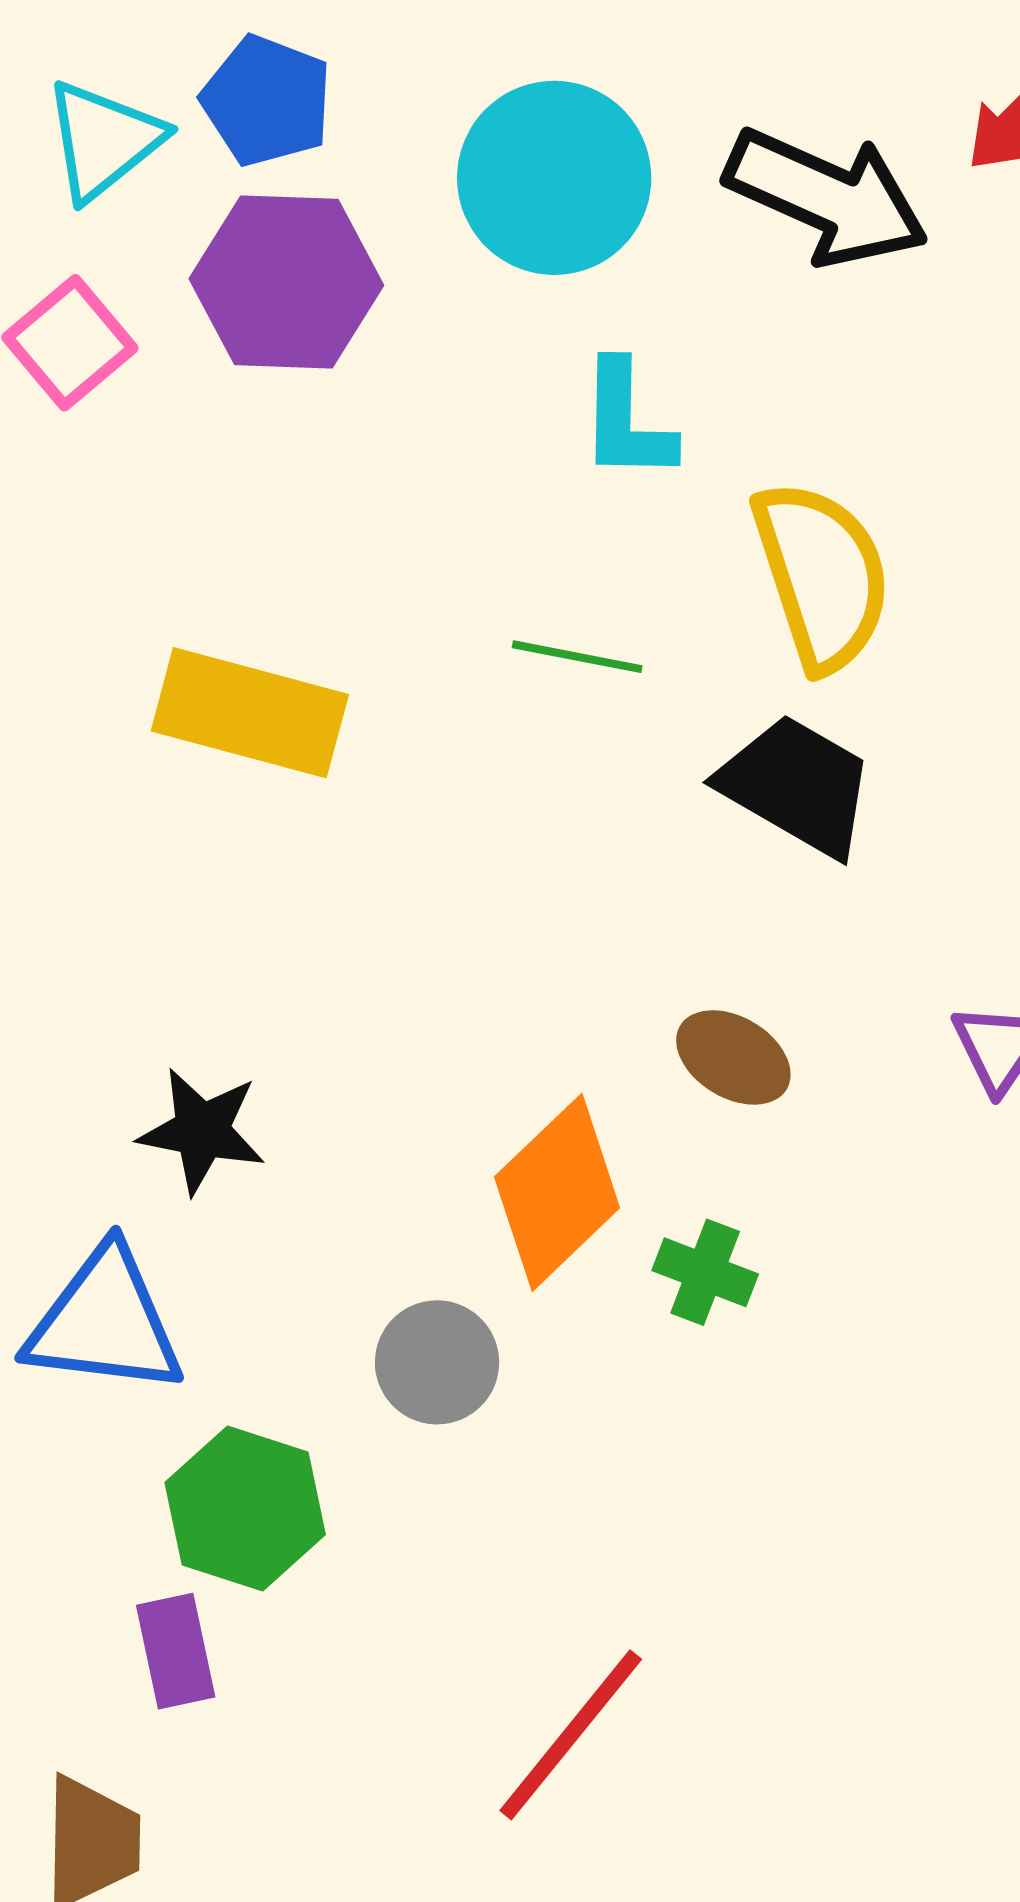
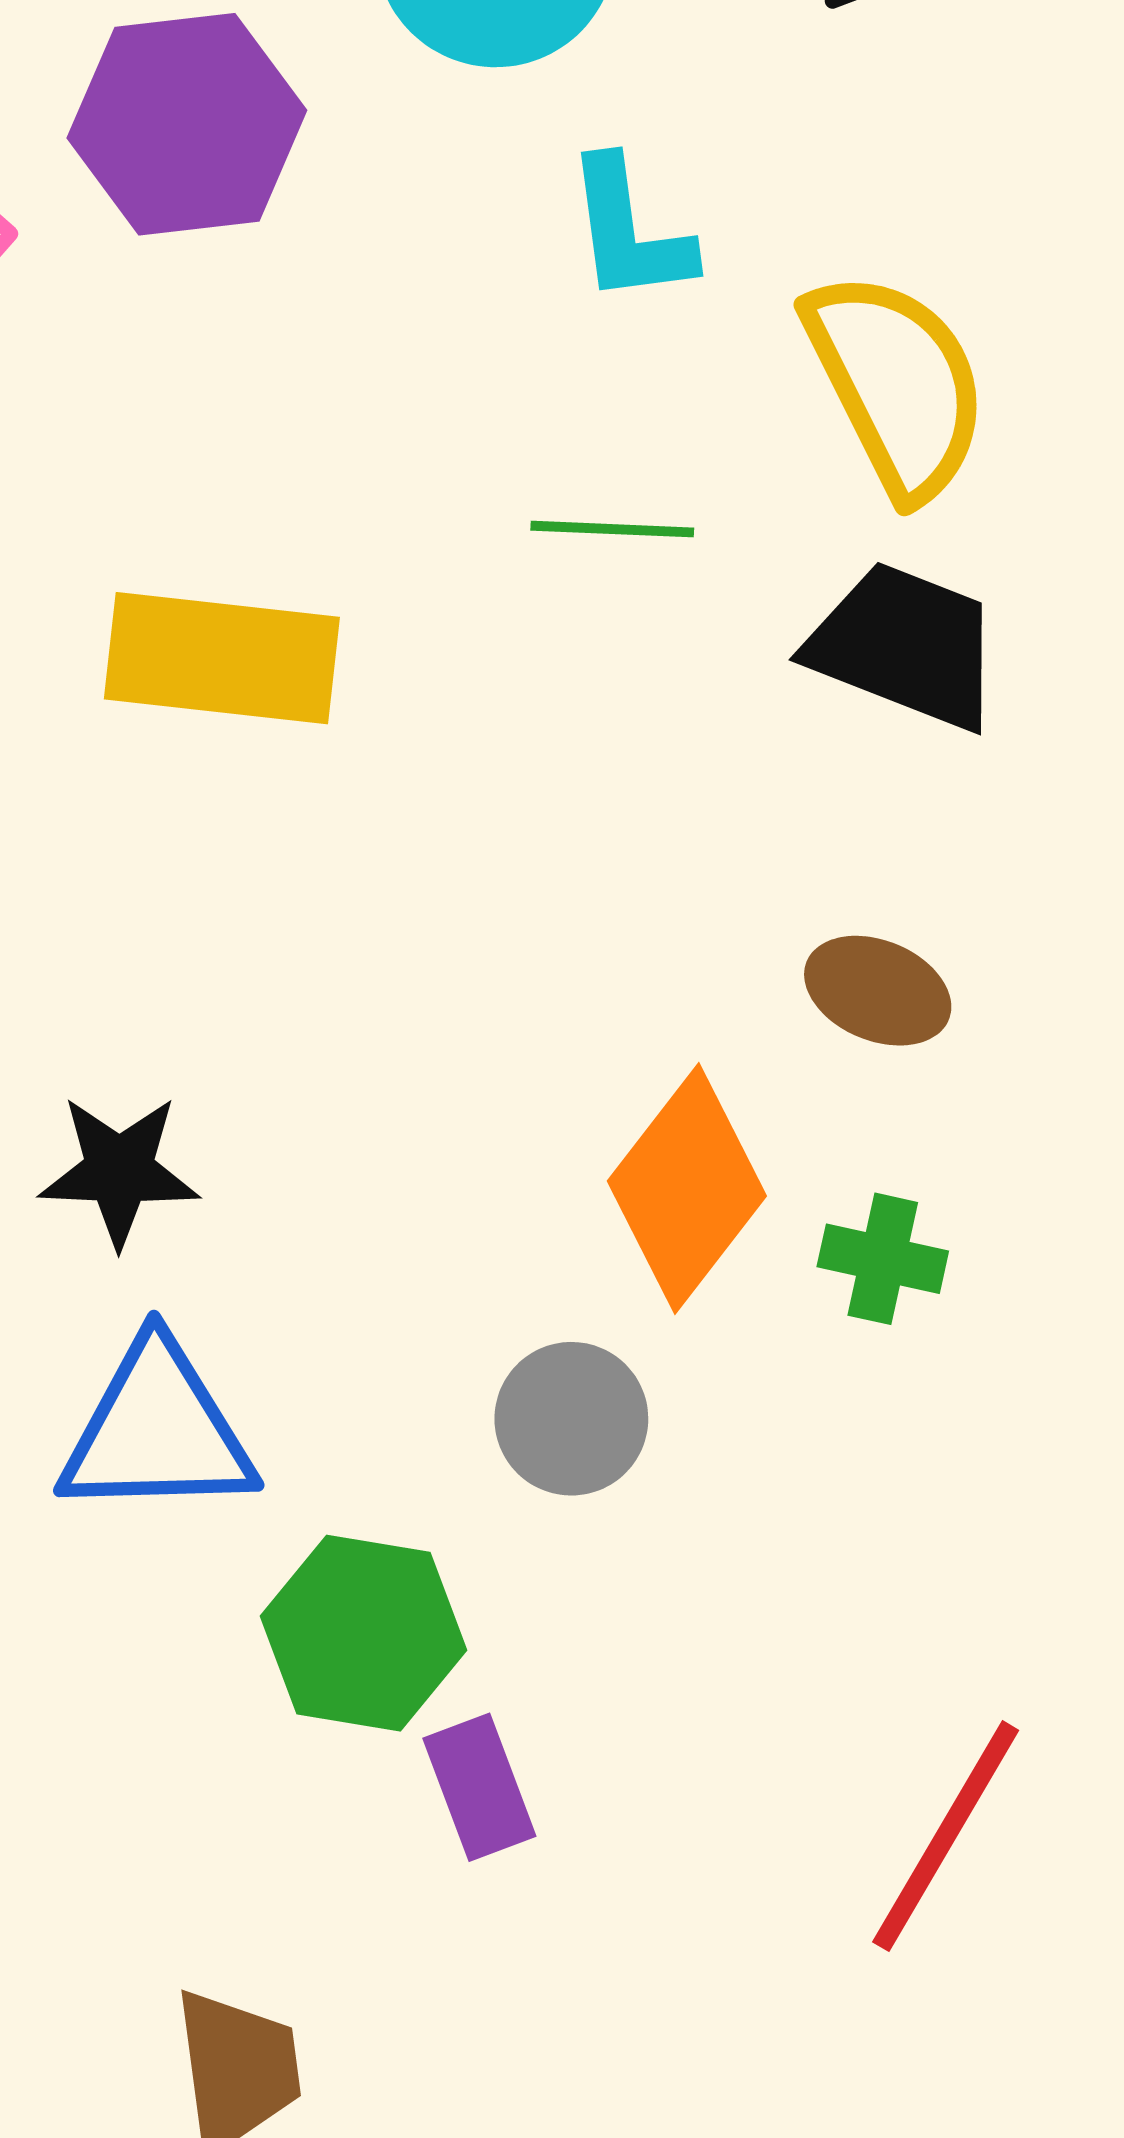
black star: (202, 1131) -> (119, 1171), moved
purple rectangle: (176, 1651) -> (479, 1787), moved
red line: (571, 1735) -> (946, 1836), moved

